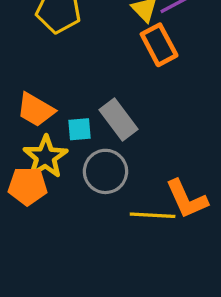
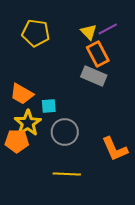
gray rectangle: (118, 119) -> (94, 76), moved, turned -30
yellow line: (153, 215) -> (67, 174), moved

